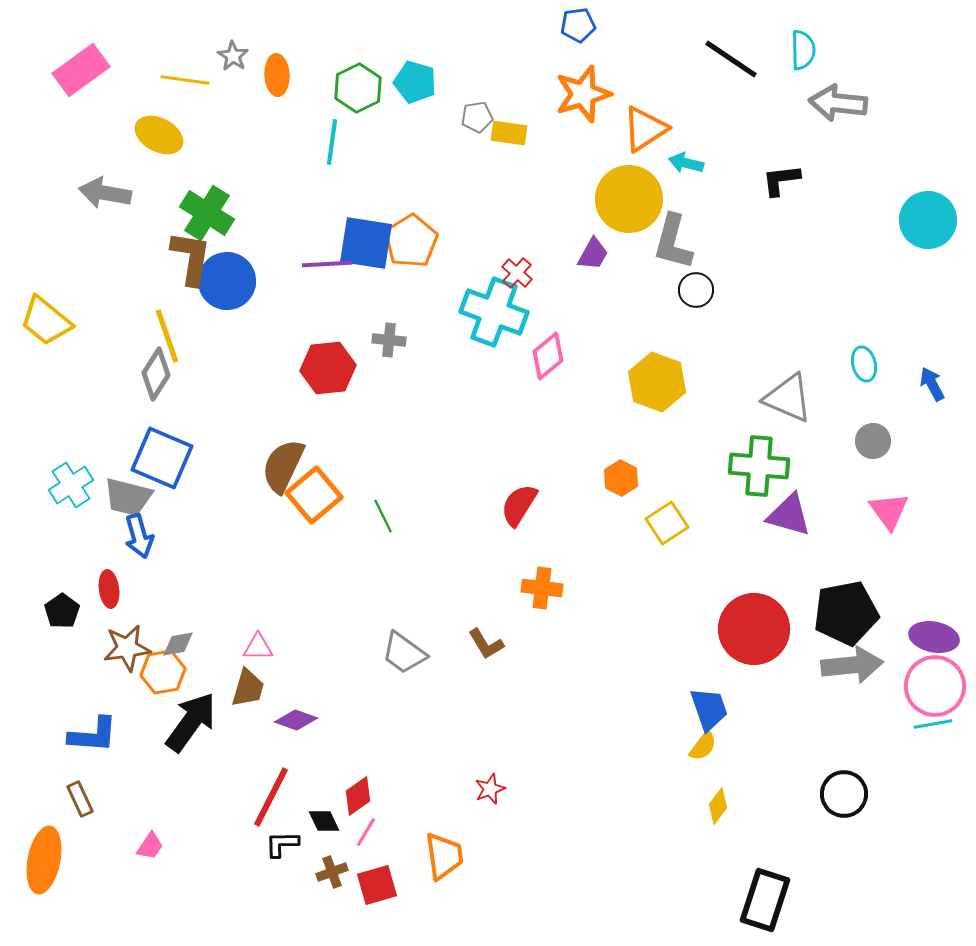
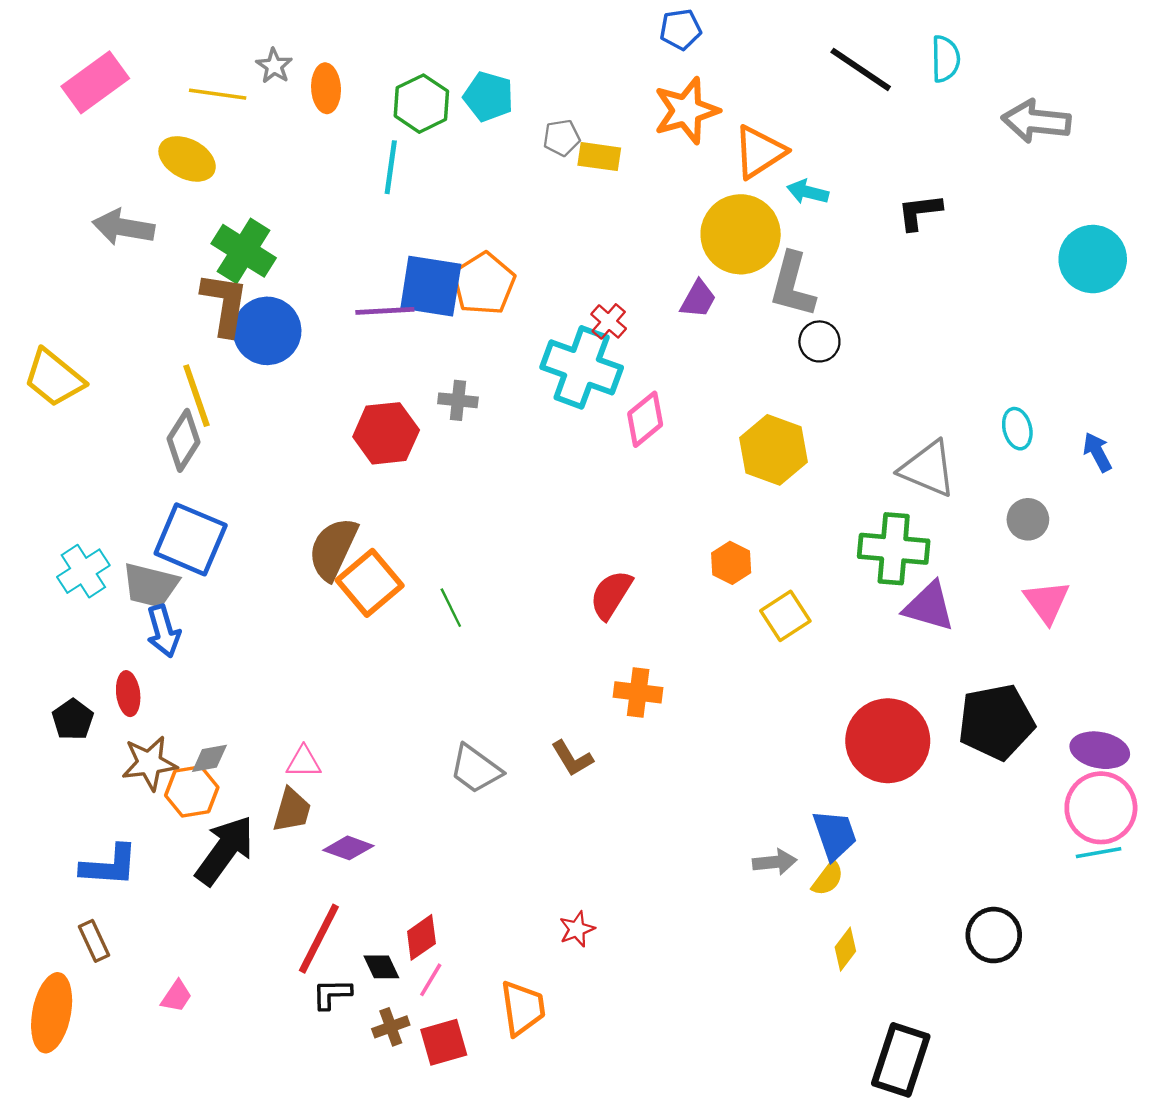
gray arrow: (838, 103) -> (1036, 121), moved
gray arrow: (852, 665) -> (775, 862), moved, size x0.6

